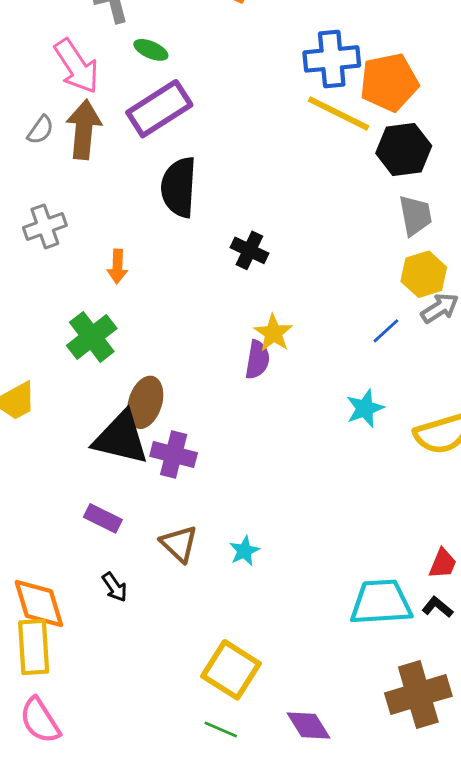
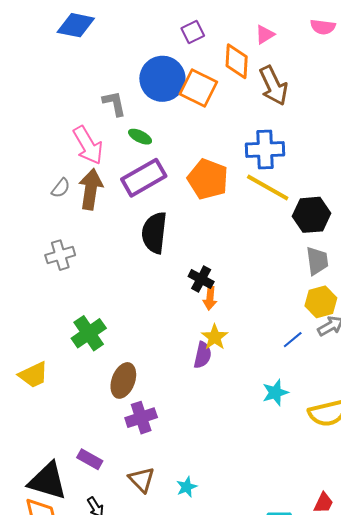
orange pentagon: (389, 82) -> (208, 179), moved, turned 30
orange arrow: (117, 266) -> (210, 298), moved
black triangle: (121, 438) -> (48, 481), moved
purple cross: (174, 454) -> (141, 418), turned -36

